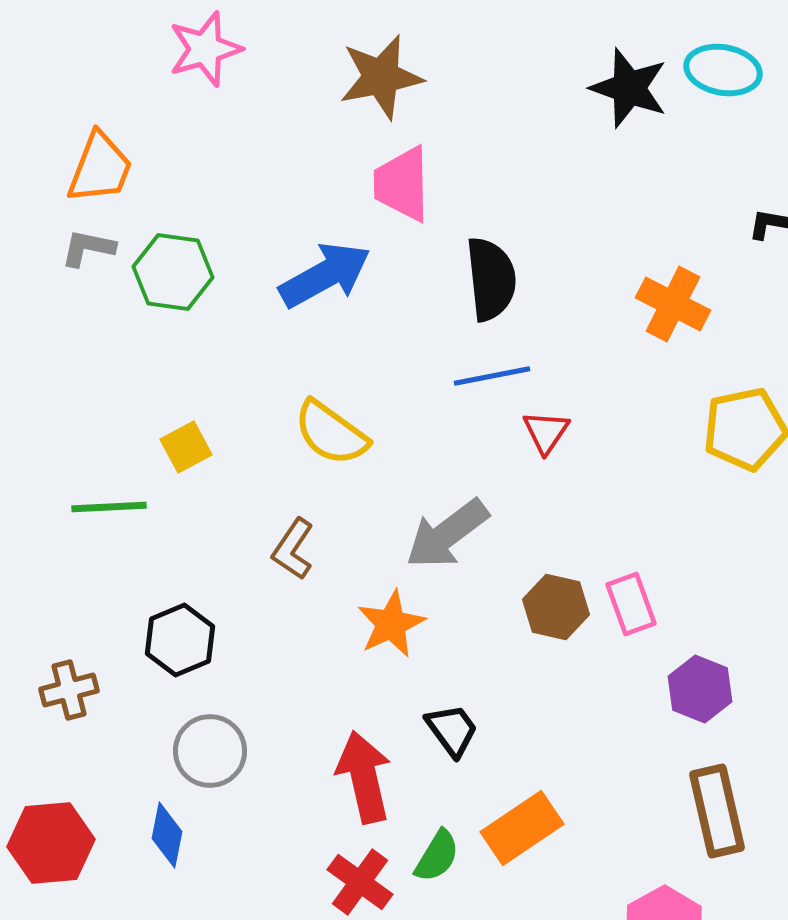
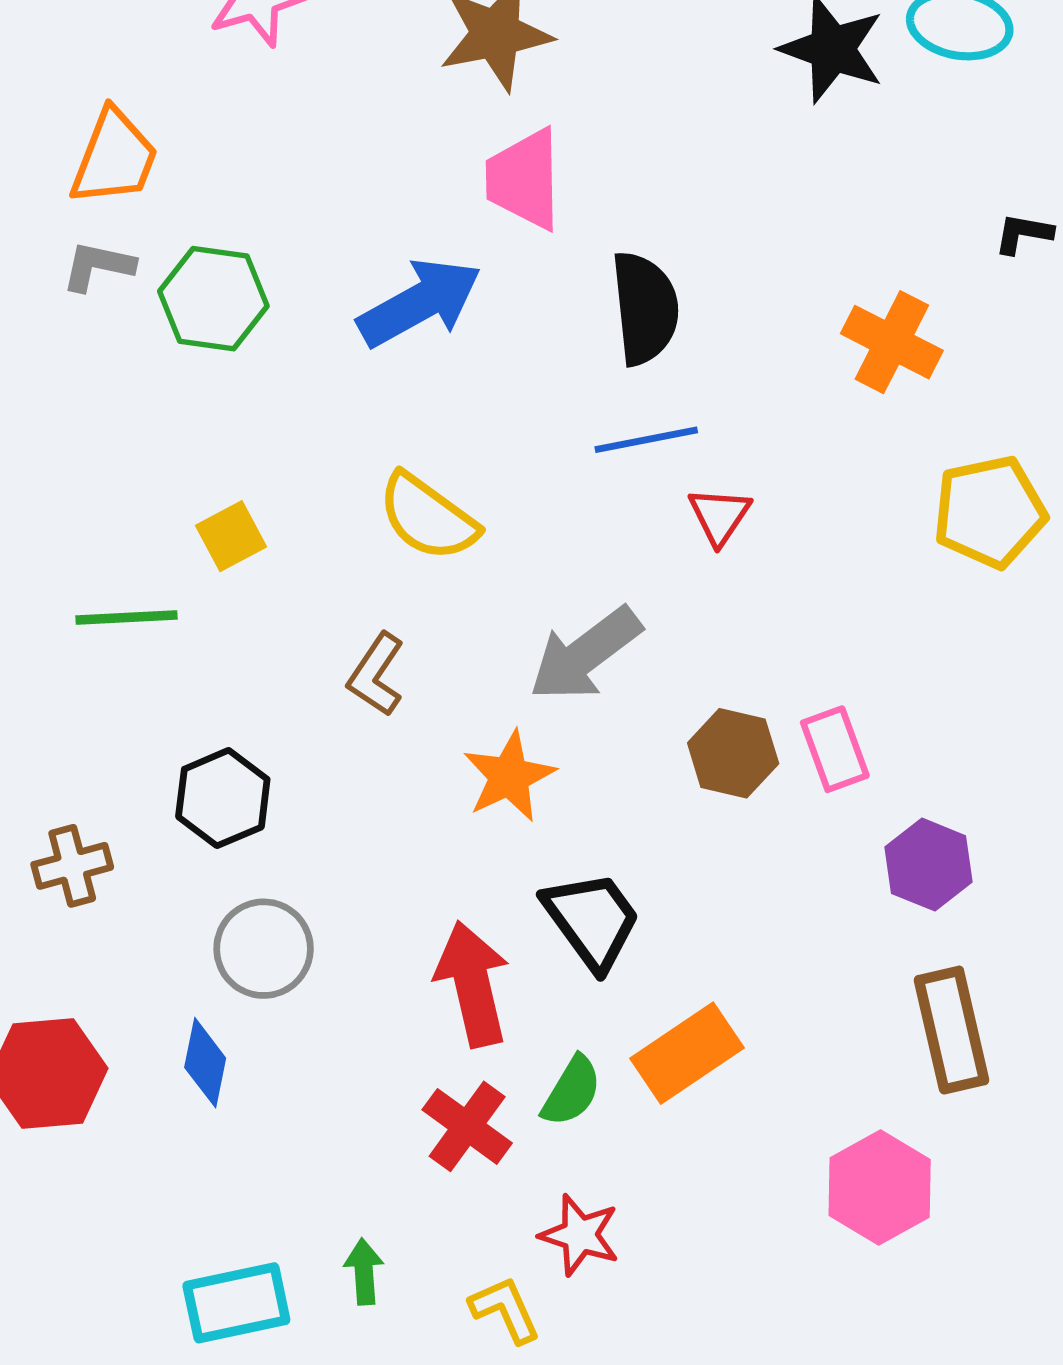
black trapezoid: (452, 730) -> (592, 920), size x1.4

